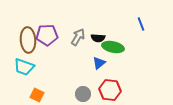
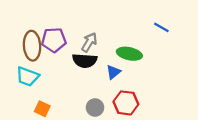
blue line: (141, 24) -> (161, 27), turned -40
black semicircle: (98, 38) -> (85, 61), moved, size x1.5

